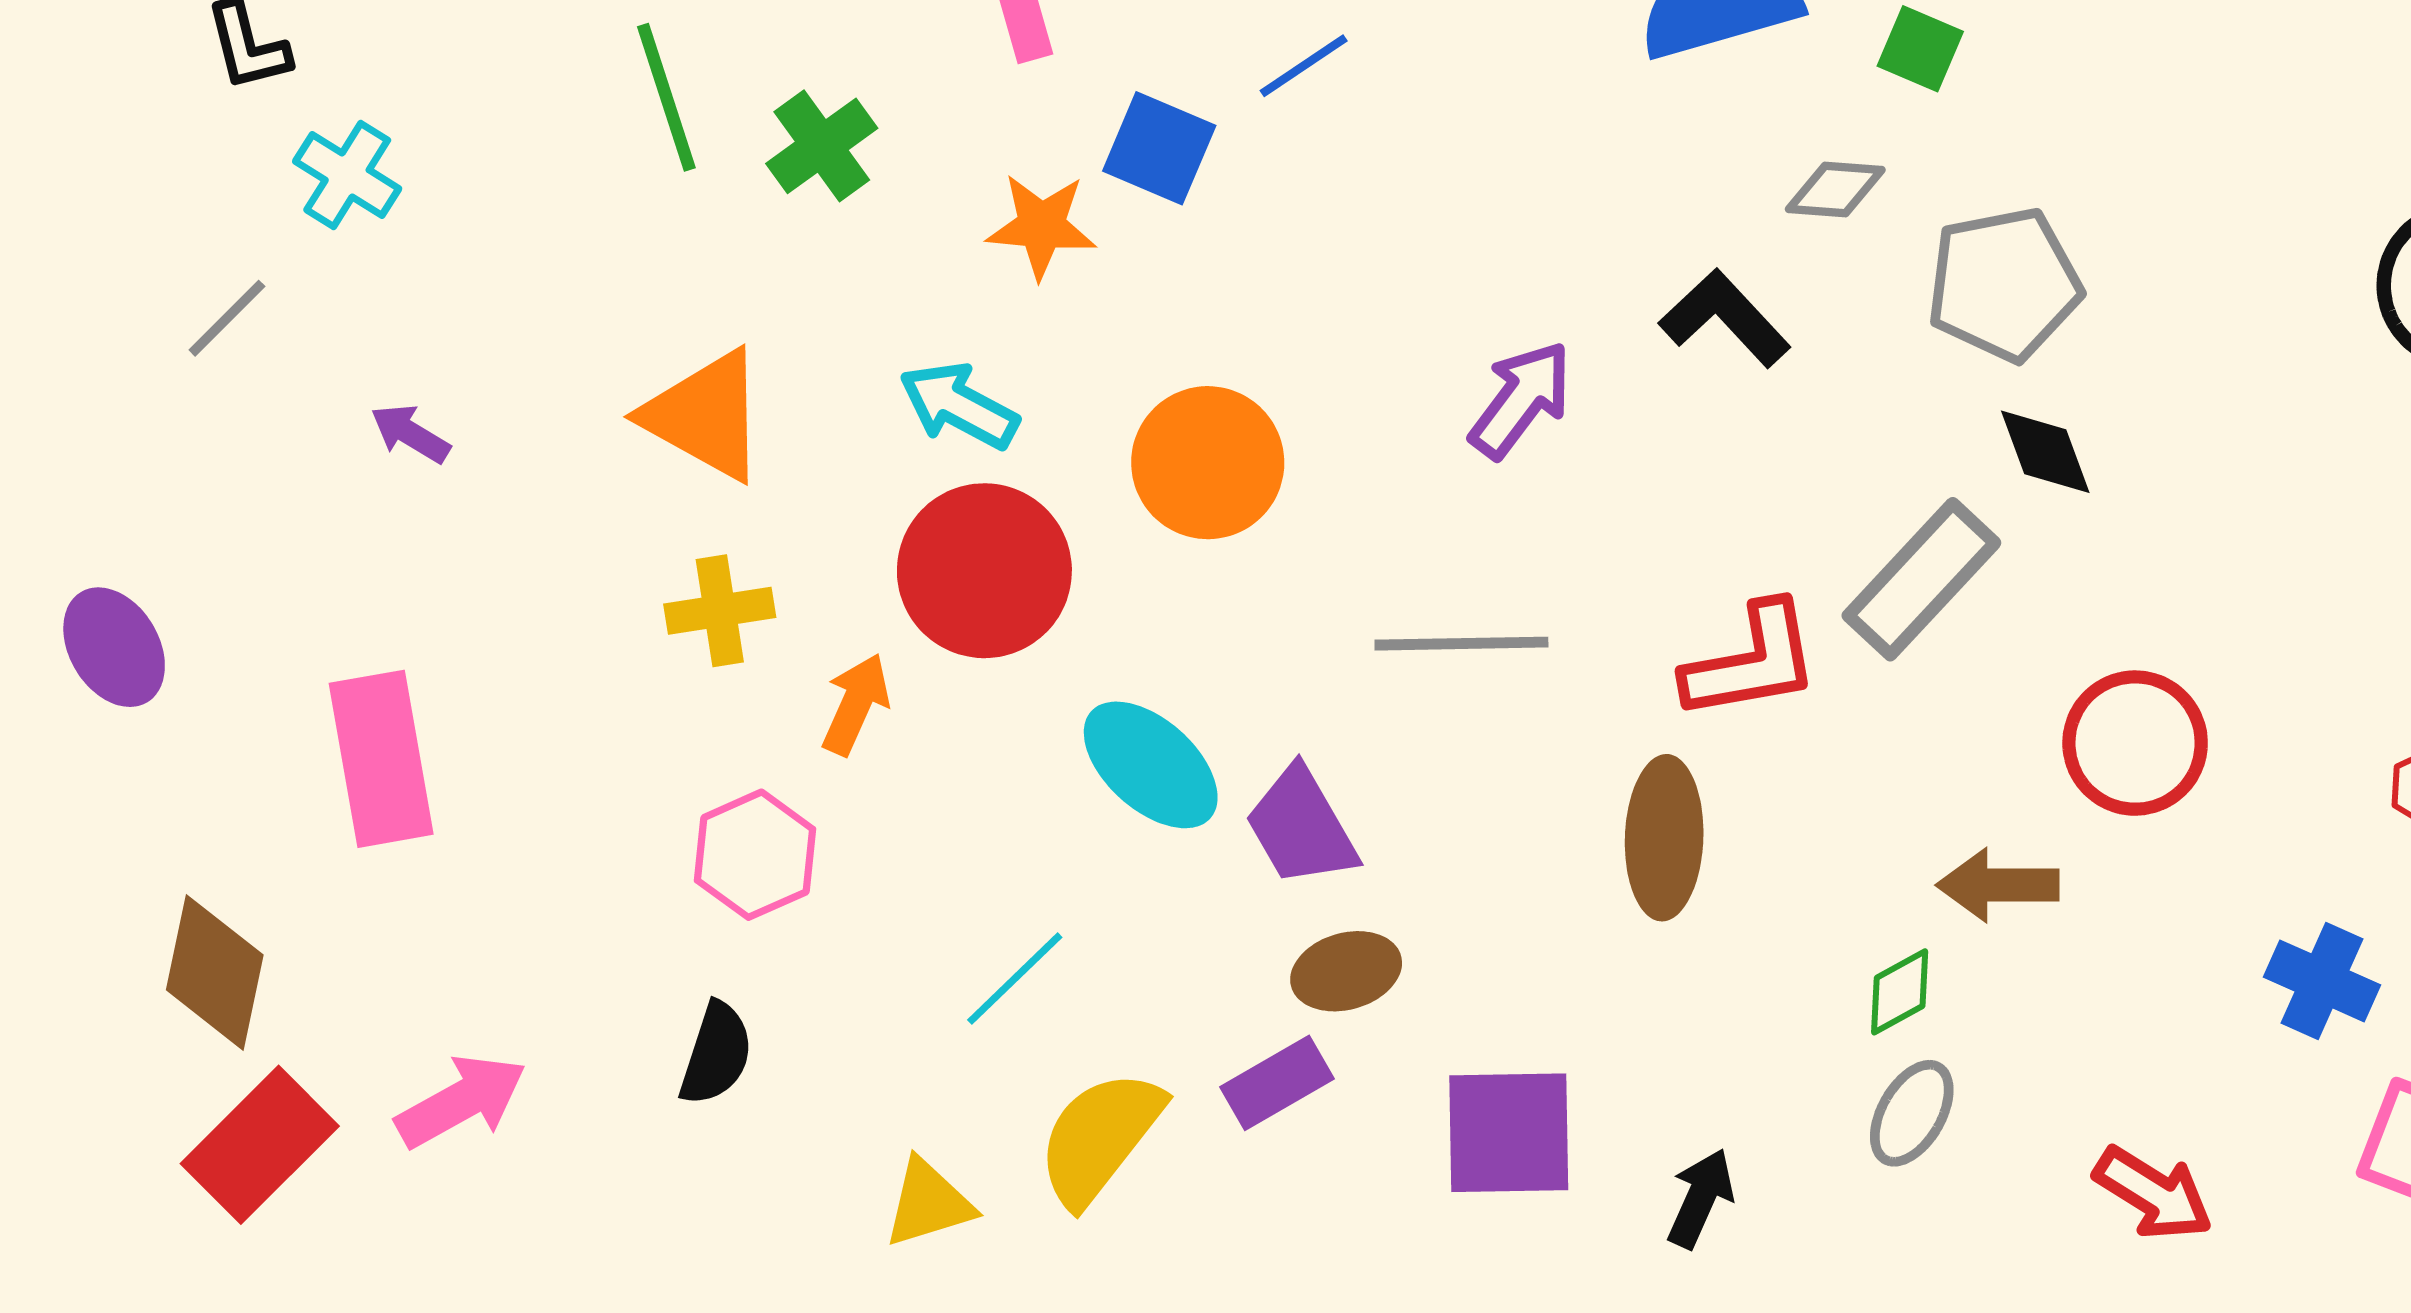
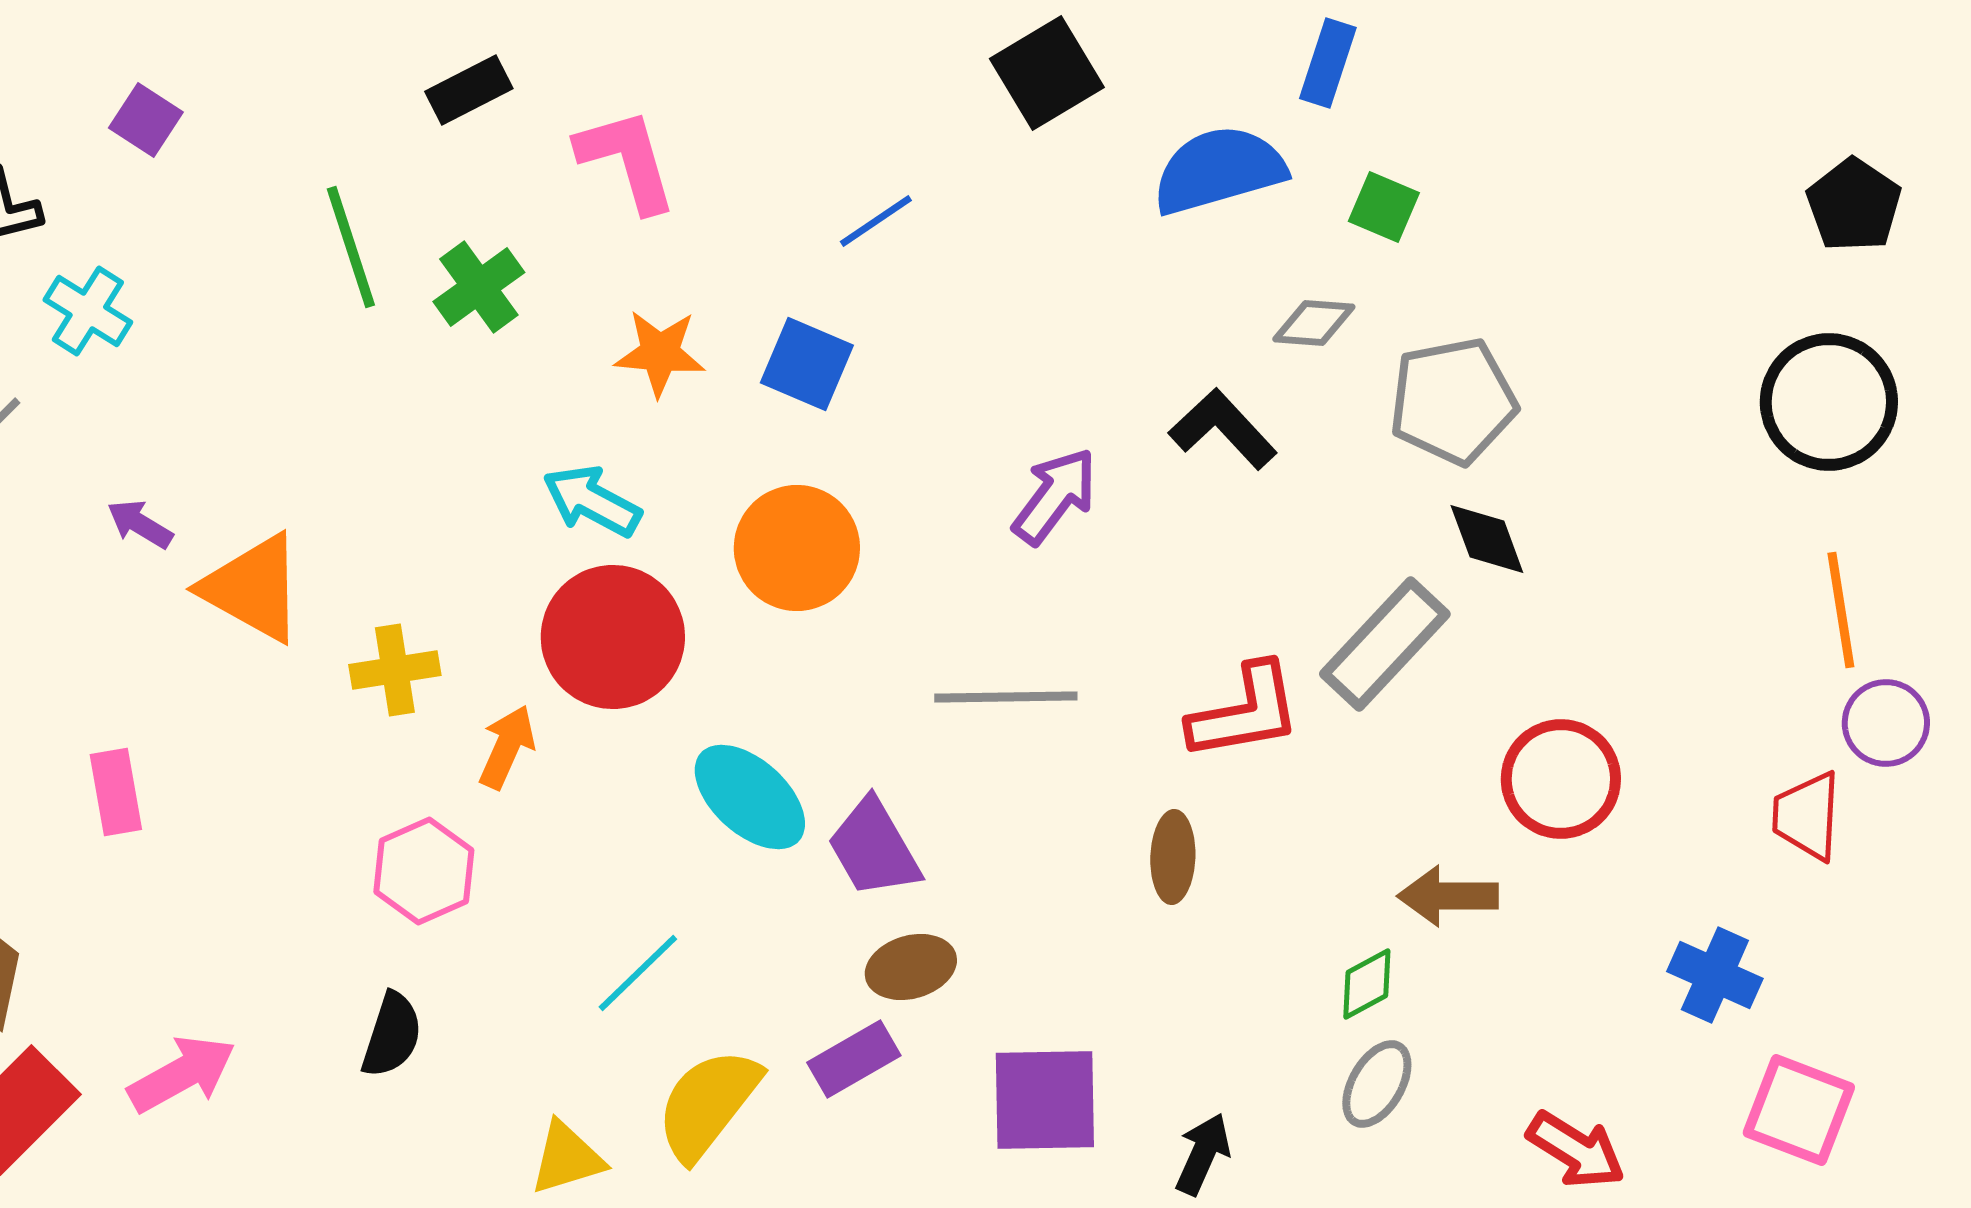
blue square: (1159, 148) -> (807, 364), moved
orange triangle: (705, 415) -> (253, 588), moved
pink rectangle: (381, 759) -> (116, 792), size x0.6
brown ellipse: (1664, 838) -> (1173, 857), size x0.7

